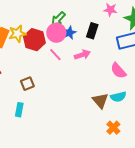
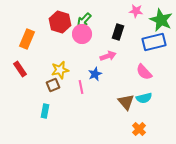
blue star: (69, 33) -> (95, 74), moved
yellow star: (17, 34) -> (60, 70), moved
red hexagon: (34, 40) -> (60, 22), moved
pink line: (55, 55) -> (81, 87), moved, turned 32

